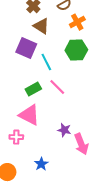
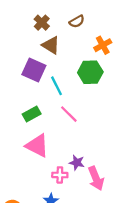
orange cross: (77, 22) -> (103, 45), moved
green rectangle: (33, 89) -> (32, 114), moved
pink cross: (16, 137) -> (60, 175), moved

